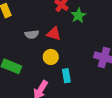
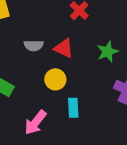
green star: (78, 16) -> (107, 52), moved

